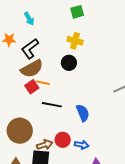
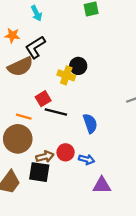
yellow cross: (75, 41) -> (66, 75), moved
brown semicircle: (32, 69) -> (20, 67), moved
orange line: (43, 83) -> (24, 117), moved
red square: (32, 87) -> (43, 99), moved

